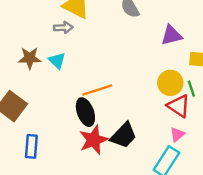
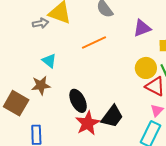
gray arrow: (63, 28) -> (41, 23), moved
brown star: (30, 58) -> (41, 85), moved
orange line: (97, 90) -> (94, 43), moved

